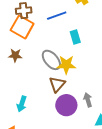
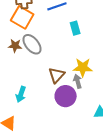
gray ellipse: (51, 60) -> (32, 44), moved
yellow star: (66, 65) -> (83, 67), moved
gray arrow: (88, 100) -> (78, 81), moved

